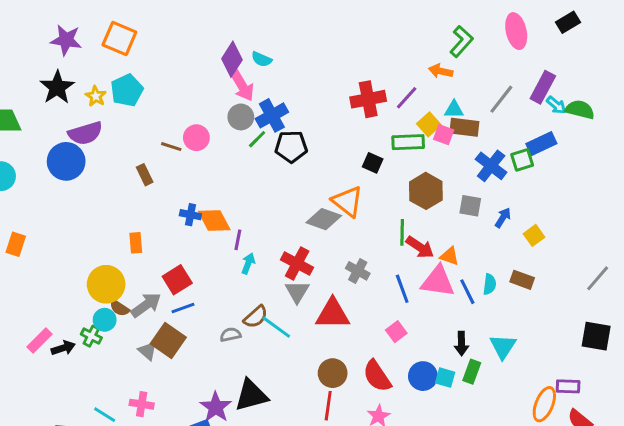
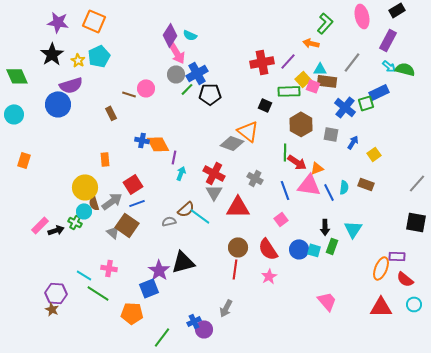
purple rectangle: (543, 87) -> (388, 40), moved
orange triangle: (450, 256) -> (317, 168), turned -40
brown semicircle: (119, 308) -> (94, 203), turned 40

